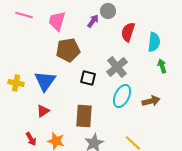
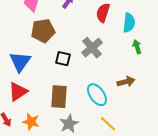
cyan ellipse: (122, 96) -> (97, 95), moved, turned -60
red triangle: (43, 111) -> (18, 92), size x1.5

